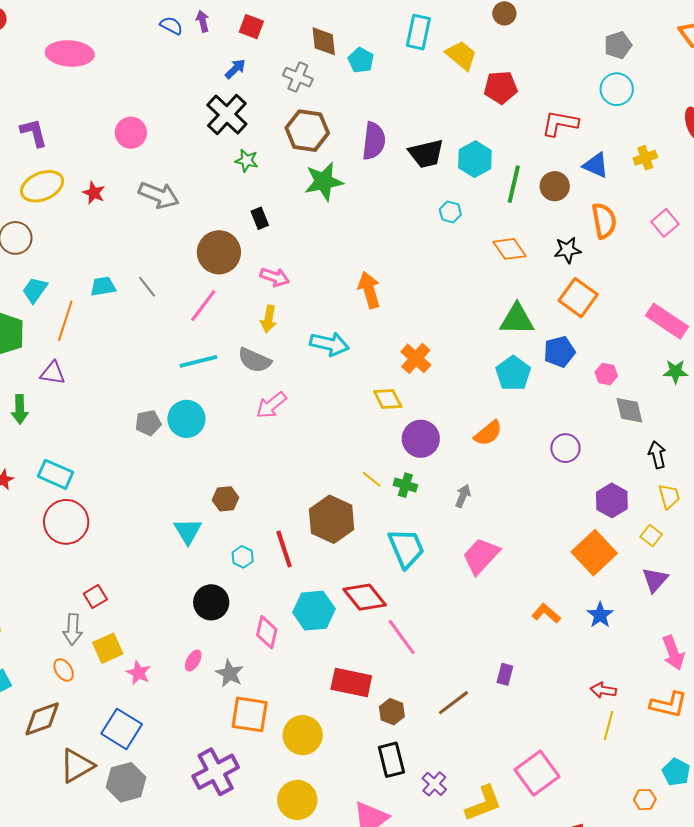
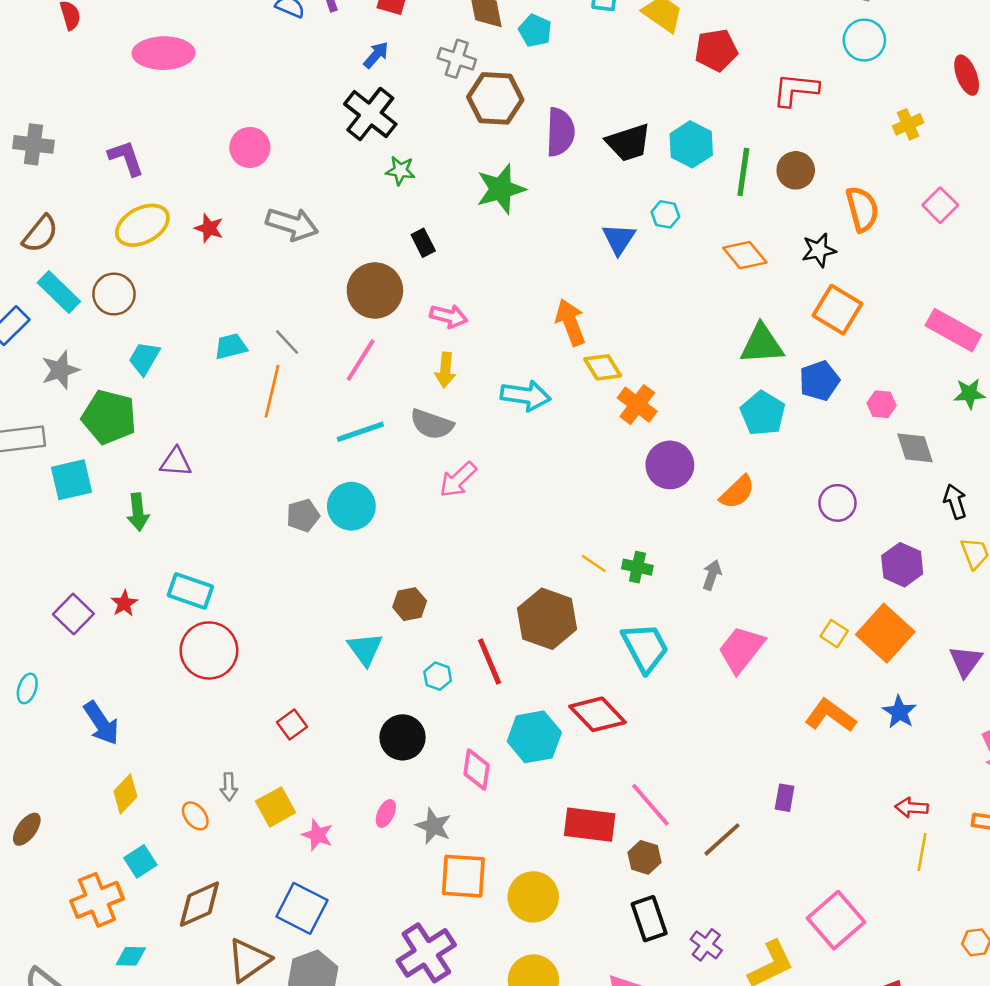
brown hexagon: (307, 131) -> (495, 98), moved
blue triangle: (596, 165) -> (619, 239), moved, turned 44
orange line: (65, 321) -> (272, 391), moved
yellow diamond: (388, 399) -> (603, 367), moved
purple circle: (421, 439) -> (670, 465), moved
yellow square: (651, 536) -> (834, 634), moved
red square: (95, 596) -> (292, 724), moved
orange L-shape: (546, 613) -> (830, 716), size x1.4
gray arrow: (73, 629) -> (229, 787), size x0.7
pink line: (402, 637) -> (650, 805), moved
orange ellipse: (64, 670) -> (195, 816), moved

